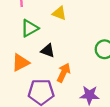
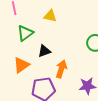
black triangle: (48, 51) -> (44, 51), turned -32

